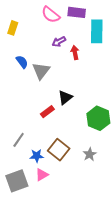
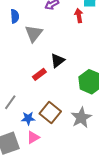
red arrow: (75, 52) -> (79, 16), moved
blue semicircle: (22, 62) -> (15, 16), moved, turned 32
gray star: (90, 154) -> (81, 118), size x1.5

